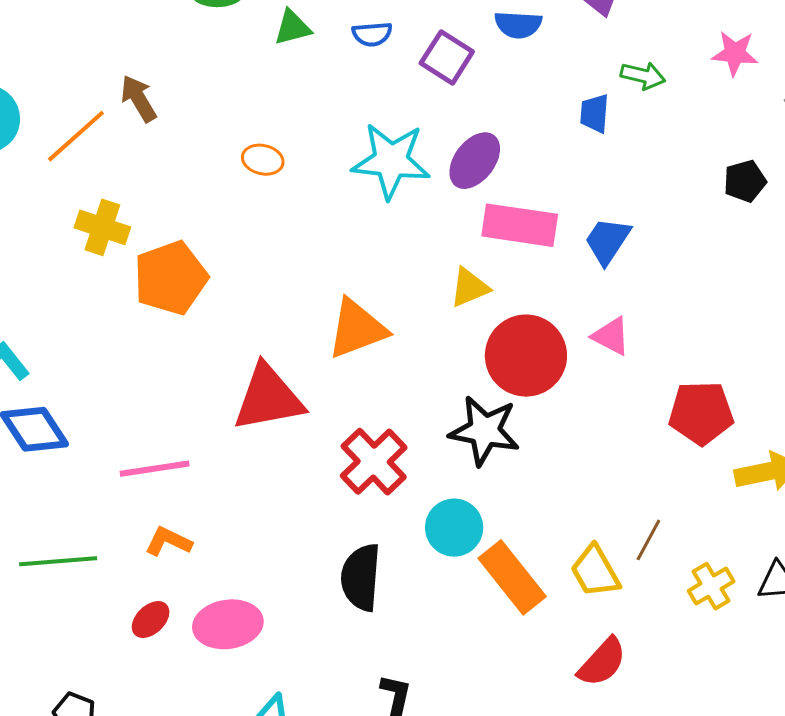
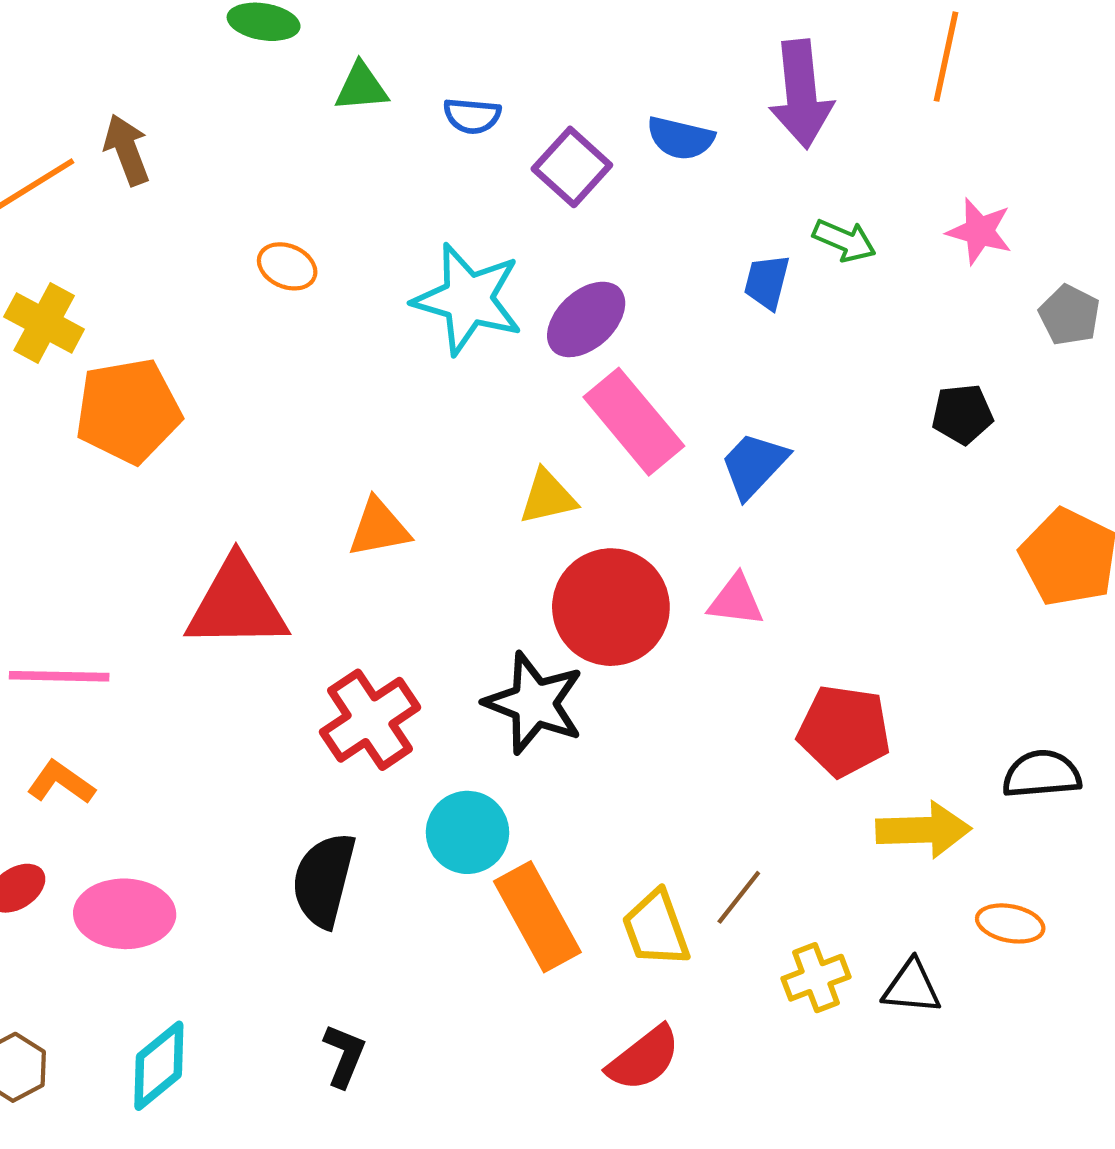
pink rectangle: (520, 225) -> (634, 422), turned 32
orange triangle: (357, 329) -> (379, 528), size x0.7
pink triangle: (611, 336) -> (736, 600), turned -30

